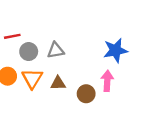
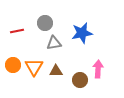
blue star: (115, 50) -> (82, 33), moved
gray circle: (29, 52) -> (45, 23), moved

